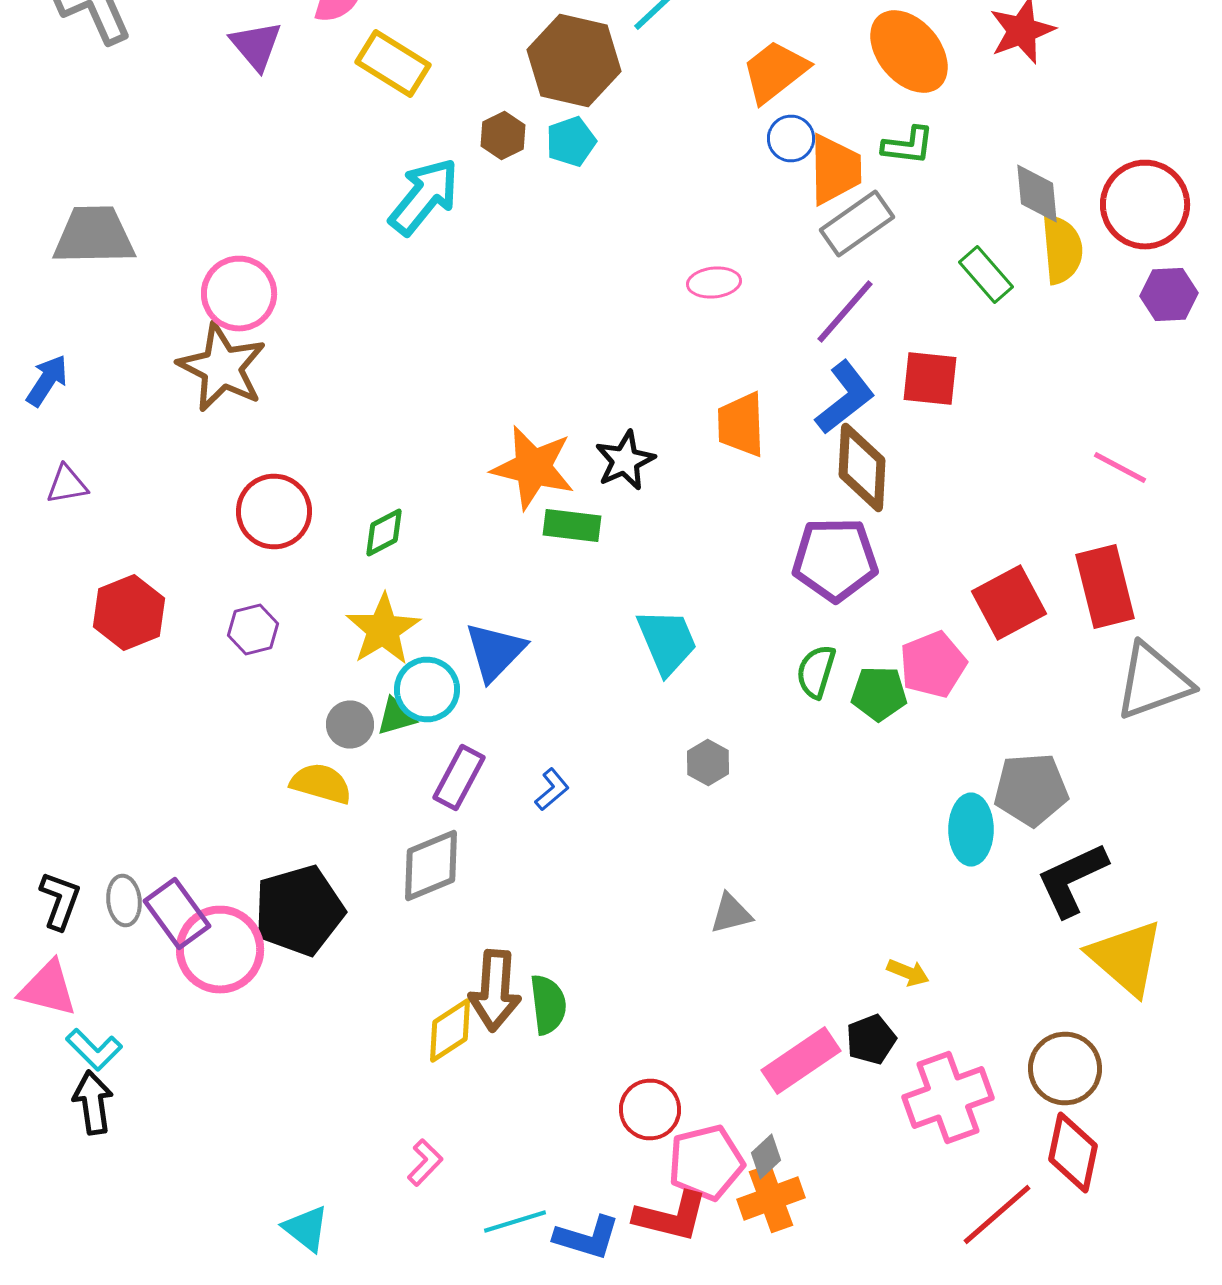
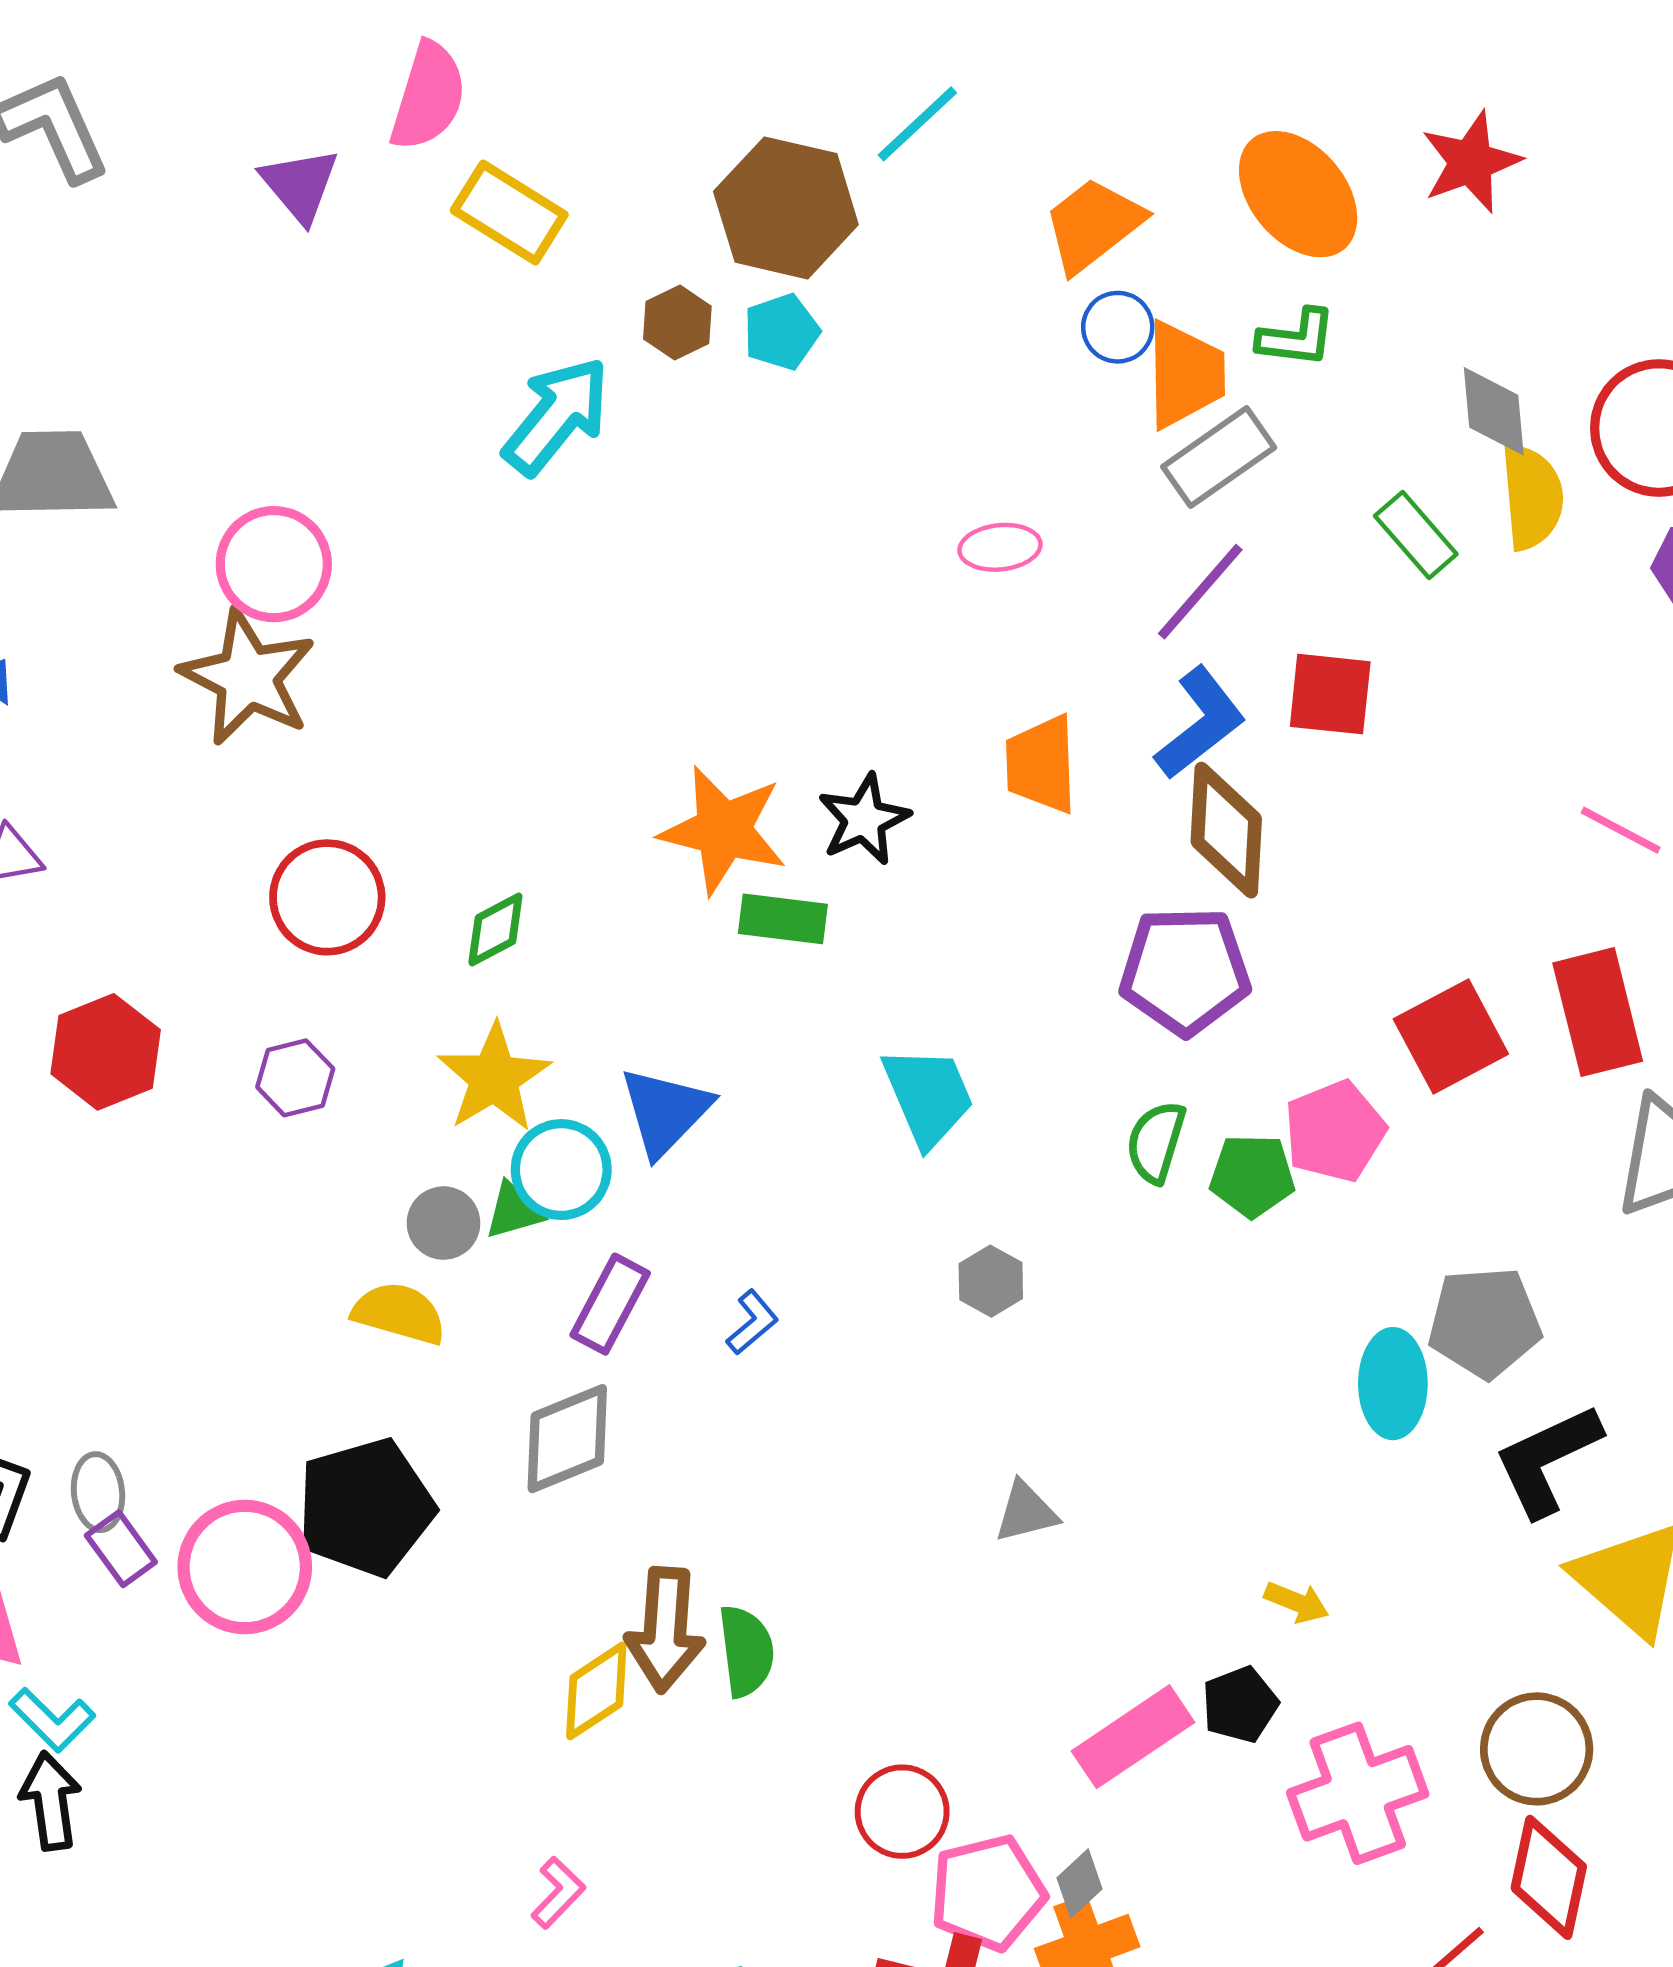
purple rectangle: (177, 914) -> (121, 1549), moved, size x0.7

